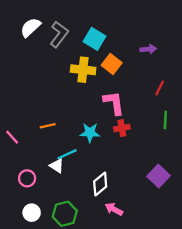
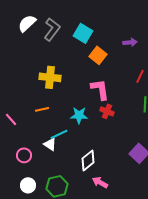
yellow cross: (83, 70) -> (50, 77), moved
red cross: (122, 128) -> (107, 111), turned 32

